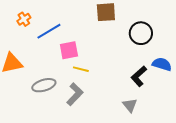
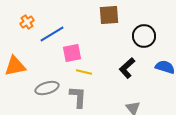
black L-shape: (139, 76) -> (127, 68), moved
gray L-shape: (75, 94) -> (78, 97), turned -40

